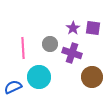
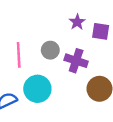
purple star: (73, 28) -> (77, 22), moved

